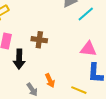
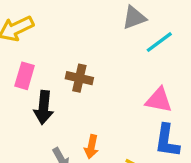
orange arrow: (50, 81) -> (91, 147), turned 32

